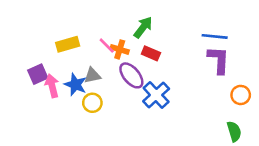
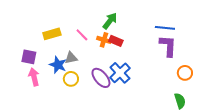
orange cross: (120, 49) -> (104, 40), moved
purple square: (38, 74) -> (29, 57), turned 35
purple ellipse: (131, 75) -> (101, 78), moved
pink arrow: (52, 86) -> (34, 77), moved

